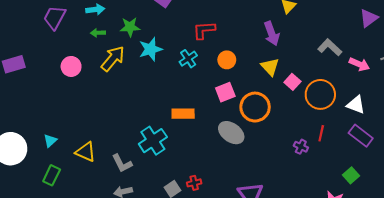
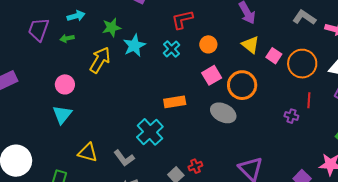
green arrow: (98, 33) -> (67, 38), moved
pink circle: (71, 66) -> (65, 84), moved
cyan triangle: (50, 141) -> (62, 115), moved, size x1.5

